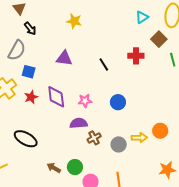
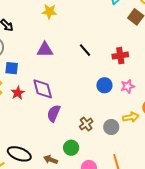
red cross: (136, 56) -> (120, 56), moved
pink star: (85, 101) -> (128, 86), moved
purple semicircle: (79, 123) -> (54, 113), moved, turned -54
black ellipse: (26, 139) -> (19, 154), moved
green circle: (75, 167) -> (71, 148), moved

